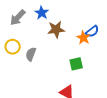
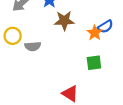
gray semicircle: (31, 54) -> (33, 46), turned -120
green square: (76, 64) -> (94, 63), moved

